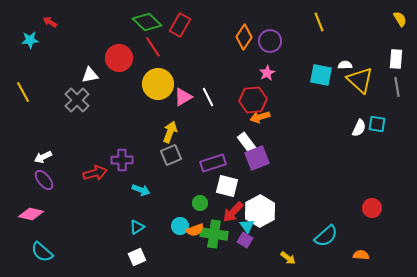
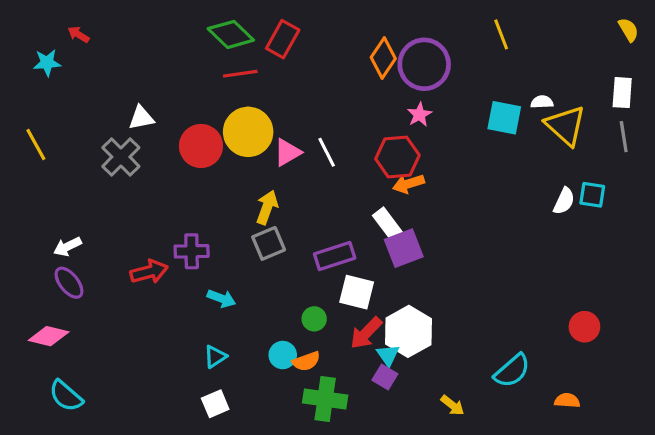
purple circle: (270, 41) -> (424, 64), size x1.4
red line: (153, 47) -> (240, 74), turned -65
red circle: (119, 58) -> (201, 146), moved
green cross: (214, 234) -> (325, 399), moved

